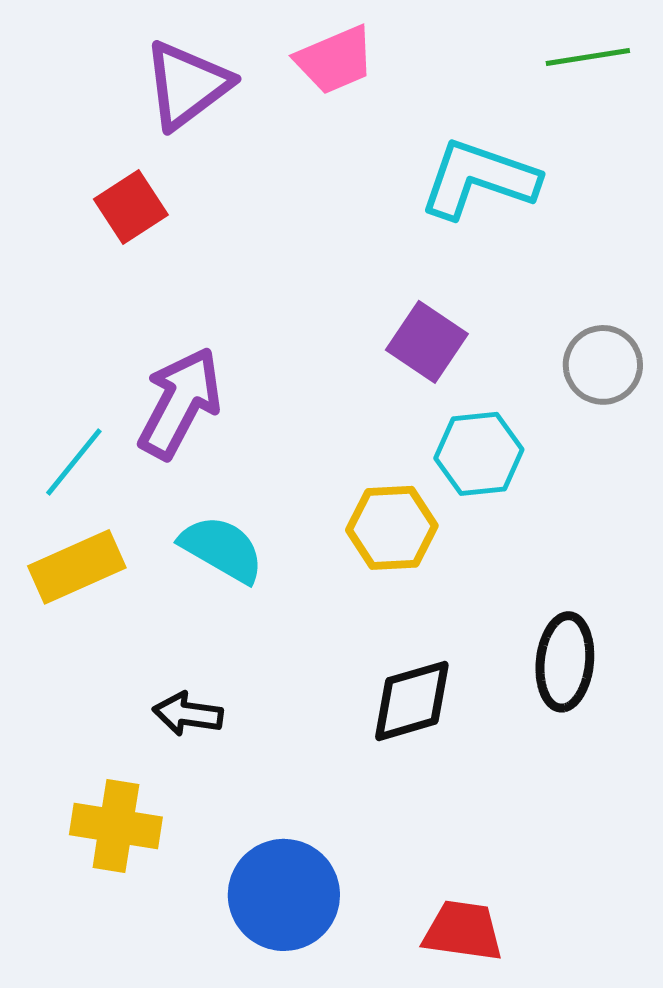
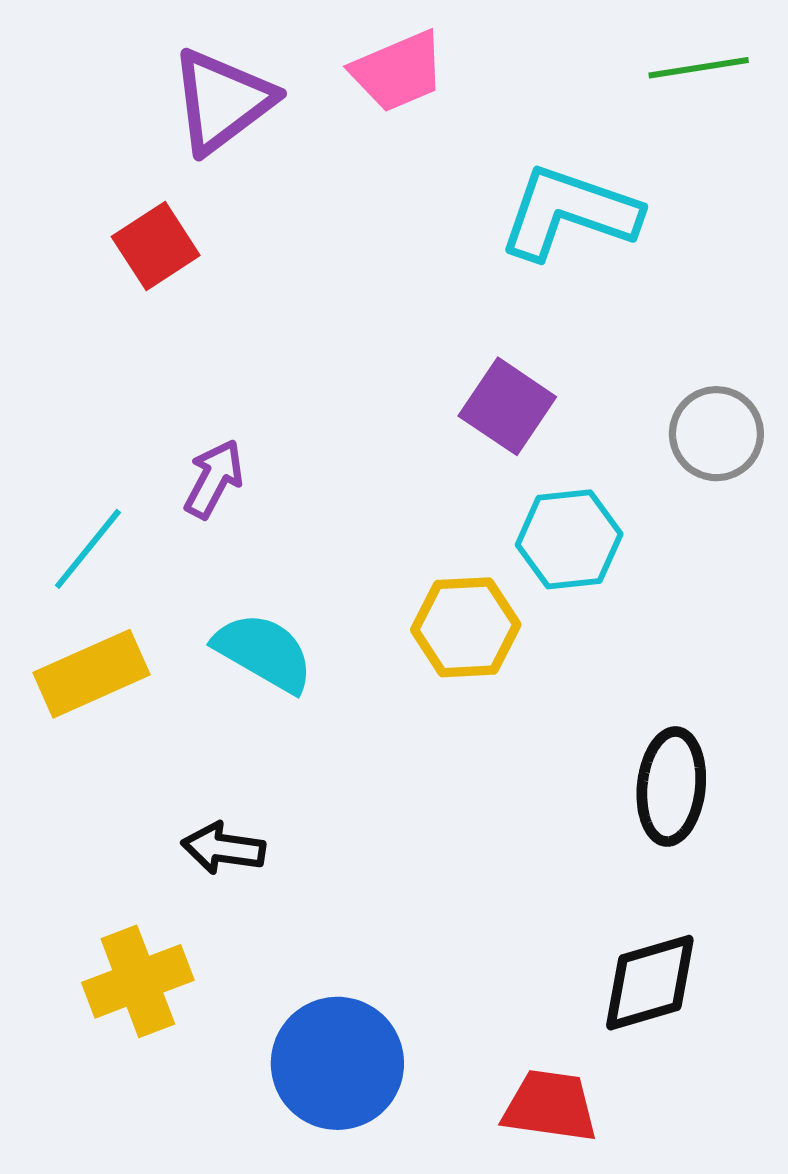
purple arrow: (180, 403) -> (214, 479), size x0.6
black diamond: (412, 701) -> (650, 983), moved
yellow cross: (116, 826) -> (138, 981), turned -30

